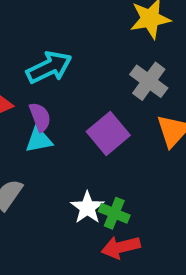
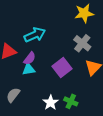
purple semicircle: (40, 117) -> (30, 58), turned 56
green cross: (114, 213) -> (71, 101), moved

